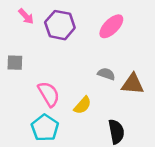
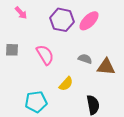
purple hexagon: (60, 25) -> (62, 20), moved
pink semicircle: (49, 94) -> (45, 55), moved
cyan pentagon: (45, 128) -> (36, 102), turned 30

